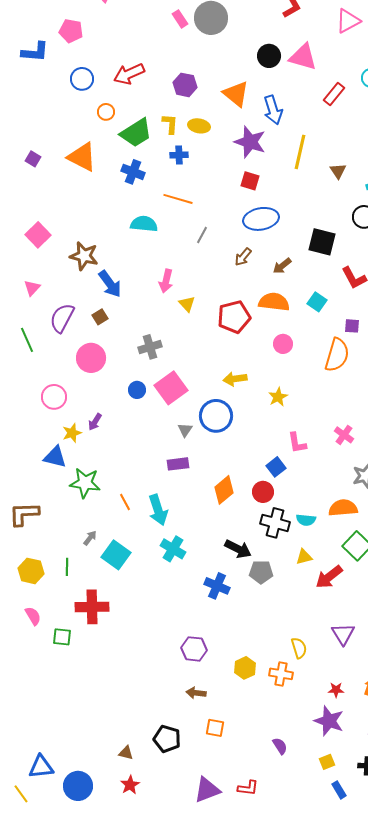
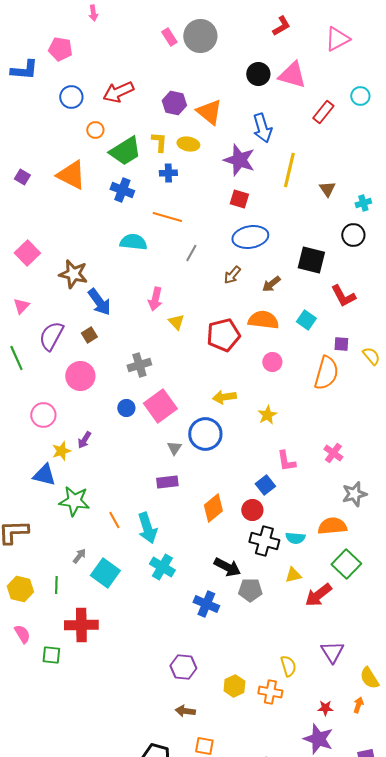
orange triangle: (236, 94) -> (209, 112), moved

